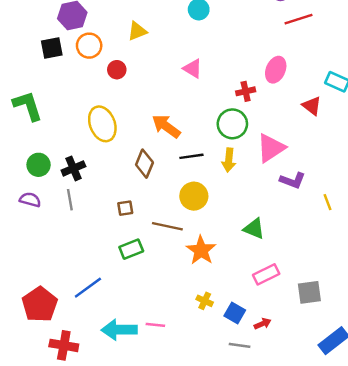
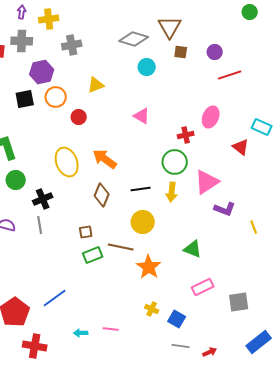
orange arrow: (166, 126) -> (105, 159), moved
green circle: (39, 165) -> (16, 180), moved
green rectangle: (131, 249) -> (93, 255), moved
red arrow: (262, 324) -> (210, 352), moved
cyan arrow: (119, 330) -> (81, 333), size x0.5

